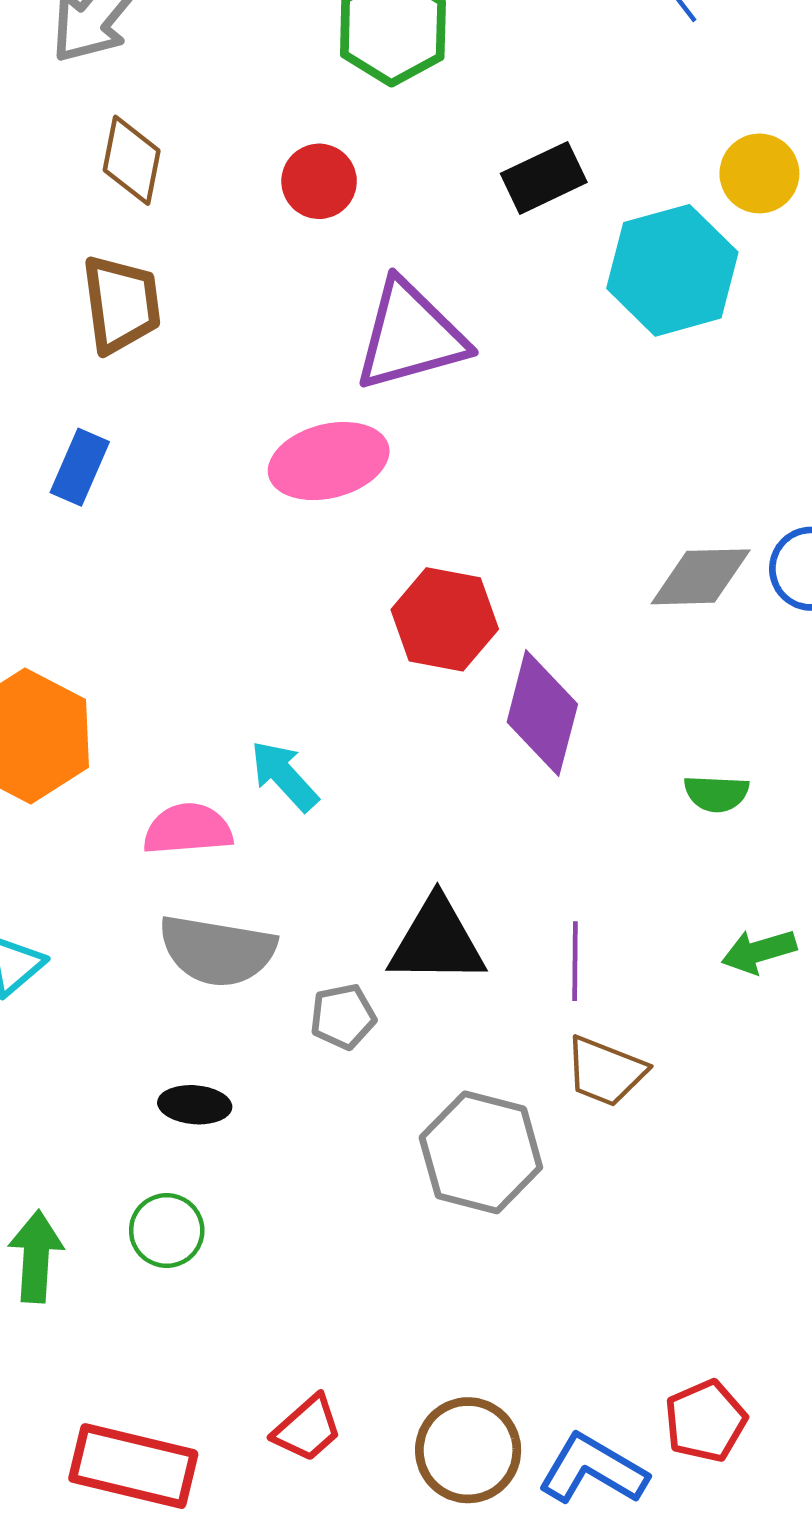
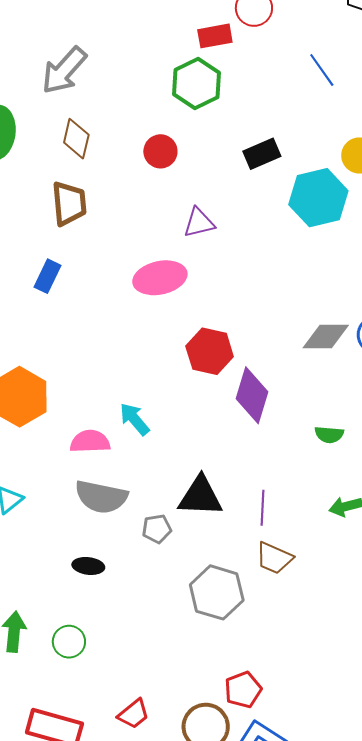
purple triangle: (410, 336) -> (199, 223), size x0.6
green circle: (167, 1231) -> (69, 642), moved
red pentagon: (705, 1421) -> (243, 690), moved

